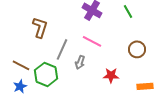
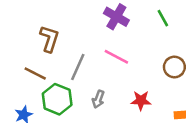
gray arrow: (80, 62) -> (98, 99), moved
brown line: (21, 65) -> (35, 73), moved

